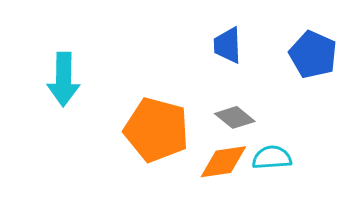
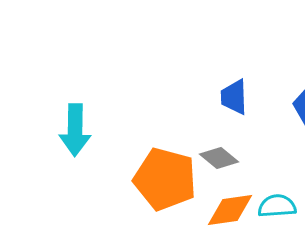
gray diamond: (235, 117) -> (219, 158), moved

